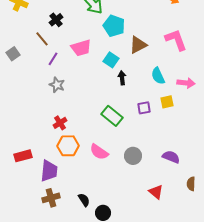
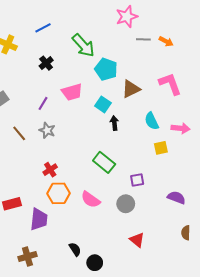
brown line: (42, 39) -> (19, 133), moved
purple square: (144, 108) -> (137, 180), moved
purple semicircle: (171, 157) -> (176, 198), moved
red triangle: (156, 192) -> (137, 240), moved
brown cross: (51, 198) -> (27, 257), moved

